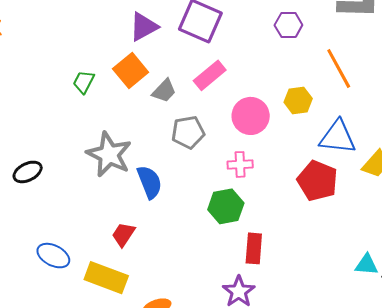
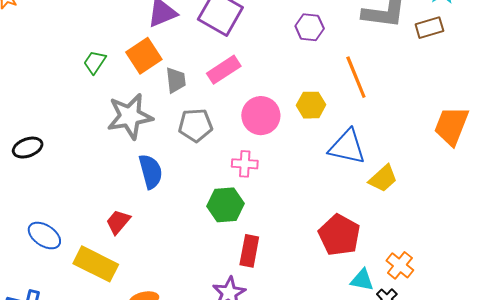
gray trapezoid: (164, 91) -> (176, 80), turned -56
gray star: (109, 154) -> (130, 116), moved, turned 30
red pentagon: (317, 181) -> (339, 235), moved

